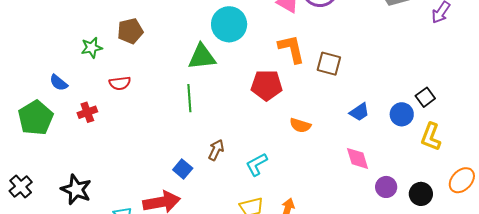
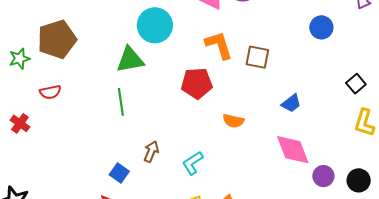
brown pentagon: (130, 31) -> (57, 39), size x1.5
red cross: (87, 112) -> (20, 123), turned -30
blue circle: (402, 114) -> (321, 27), moved
pink diamond: (357, 158) -> (293, 150), size x1.4

